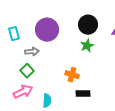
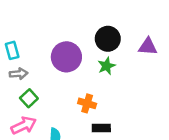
purple circle: (47, 30) -> (66, 57), moved
gray arrow: (32, 52) -> (19, 74), moved

